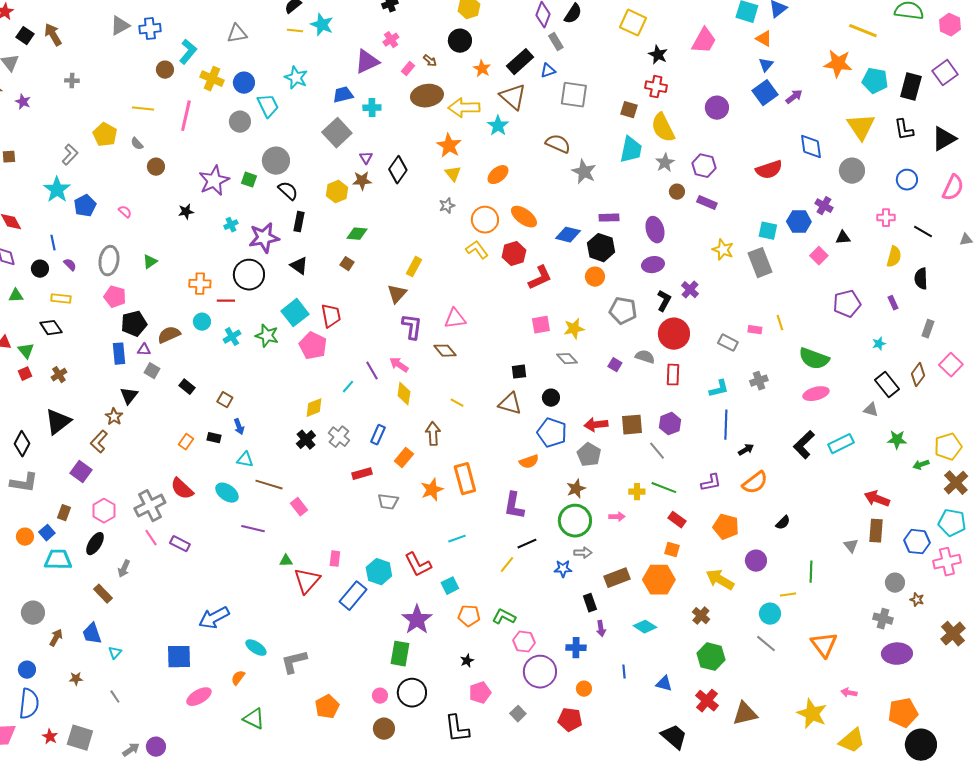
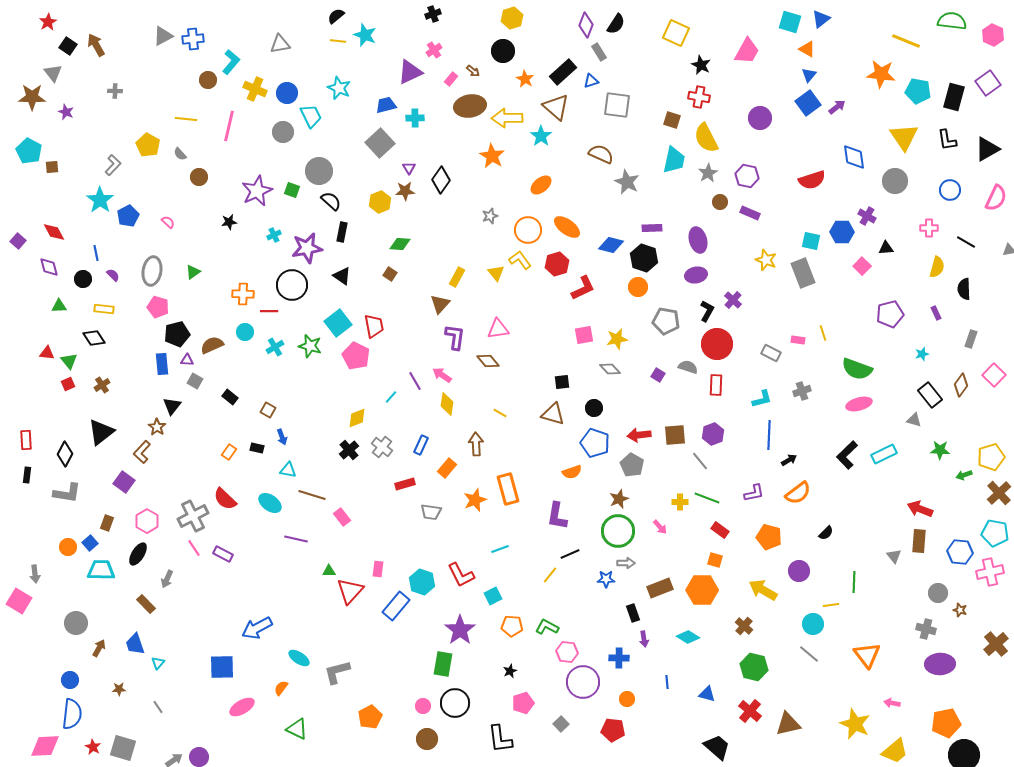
yellow triangle: (453, 174) -> (496, 273), moved
pink arrow: (617, 517) -> (660, 527), turned 49

